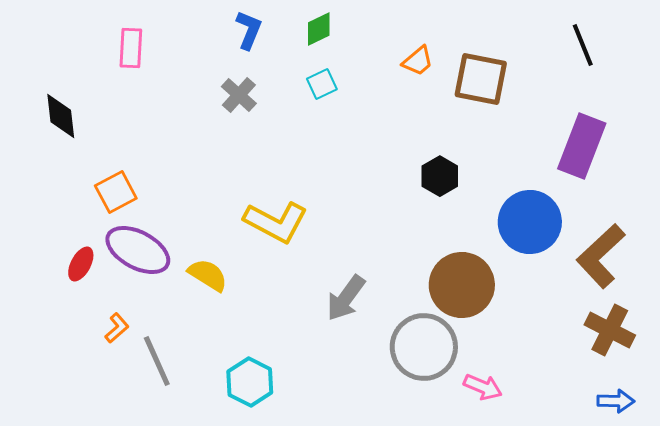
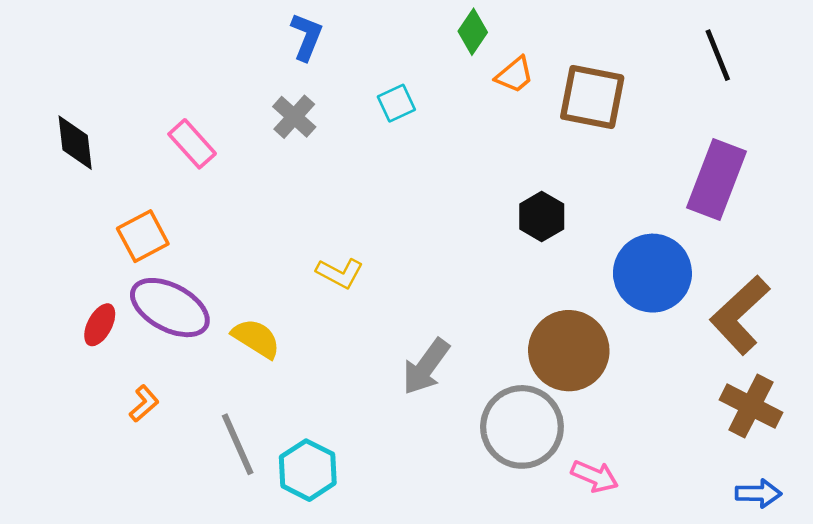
green diamond: (319, 29) -> (473, 32), moved, turned -30
pink rectangle: (131, 48) -> (192, 144), moved, turned -45
yellow L-shape: (276, 222) -> (340, 273), size x0.6
gray line: (157, 361) -> (238, 444), moved

